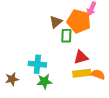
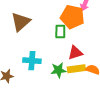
brown triangle: (56, 22) -> (21, 22), moved, size x1.5
green star: (44, 82) -> (58, 70), moved

